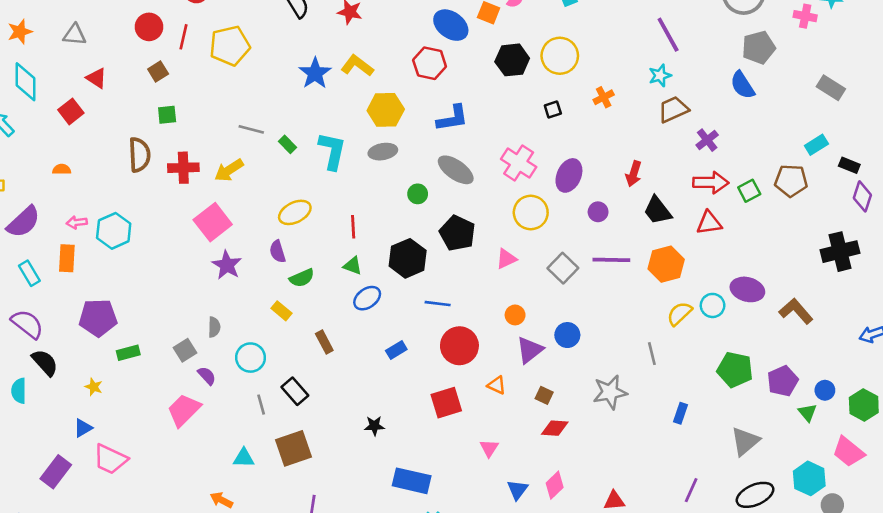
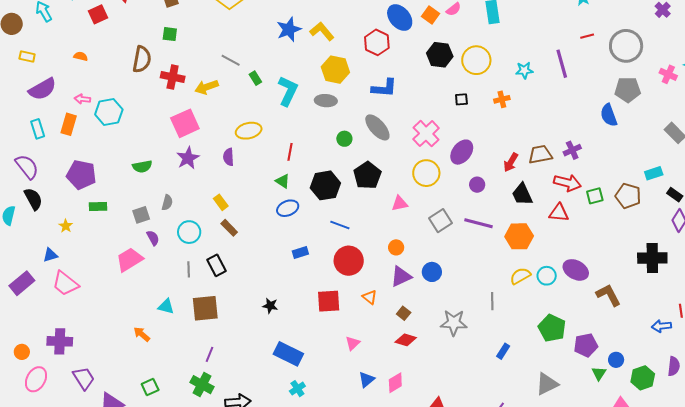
cyan star: (660, 75) -> (524, 70), moved
brown trapezoid: (673, 109) -> (540, 155), moved
green semicircle: (302, 278) -> (142, 166), moved
brown rectangle: (324, 342) -> (229, 228), moved, turned -30

